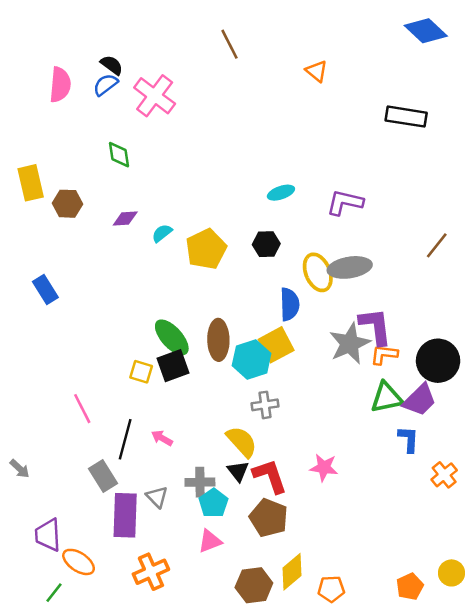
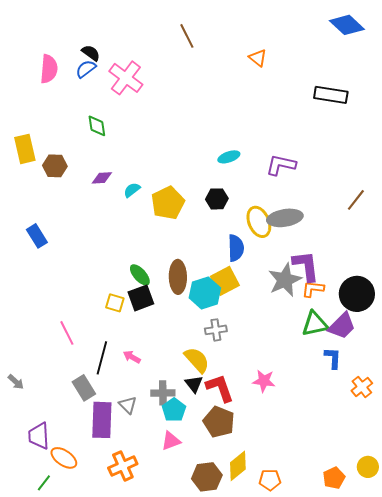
green ellipse: (172, 337) -> (140, 275), size x0.7

